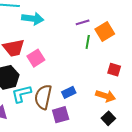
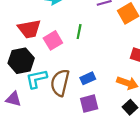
green line: (88, 42) -> (79, 32), moved
purple square: (61, 115) -> (89, 104), moved

